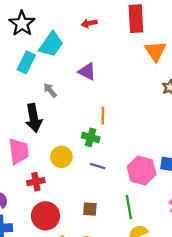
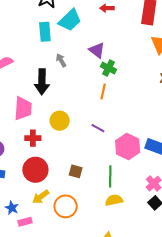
cyan rectangle: (26, 62) -> (45, 32), turned -42
green cross: (91, 137) -> (108, 68), moved
purple line: (98, 166) -> (98, 128), moved

